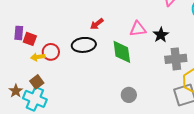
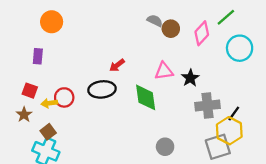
purple rectangle: (19, 33) -> (38, 56), moved
red square: (30, 39) -> (30, 91), moved
brown star: (16, 91) -> (24, 115), moved
gray circle: (129, 95) -> (165, 147), moved

